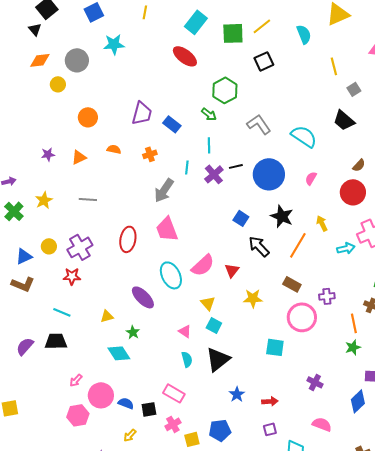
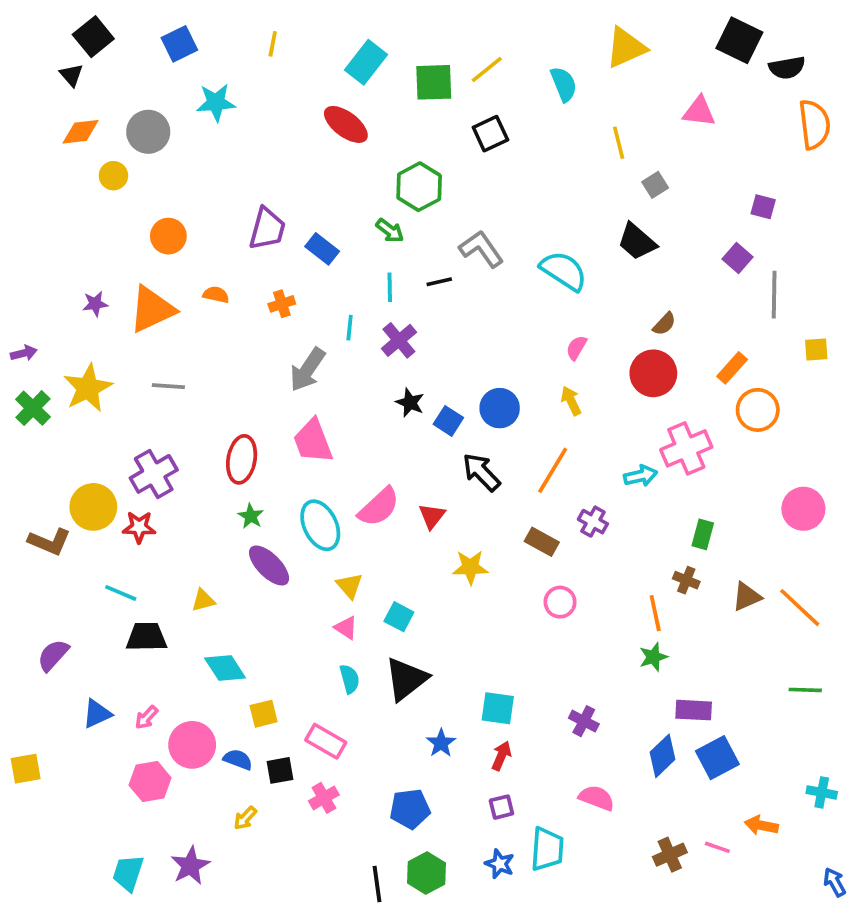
orange triangle: (79, 157) -> (152, 309), size x1.8
black line: (236, 166) -> (439, 282), moved
blue circle: (269, 174) -> (500, 408), moved, size x0.7
yellow star: (44, 200) -> (88, 388), size x1.5
black star: (282, 216) -> (410, 403), moved, size x0.7
yellow arrow: (322, 223) -> (571, 401), moved
yellow circle: (49, 246) -> (93, 507), moved, size x1.6
blue triangle: (24, 256) -> (97, 714), moved
purple cross: (327, 296) -> (593, 522), moved, turned 35
yellow triangle: (208, 303) -> (350, 586), moved
pink circle: (302, 317) -> (560, 602), size x0.6
green star: (133, 332) -> (251, 516), moved
black trapezoid: (56, 341) -> (146, 637), moved
cyan square: (275, 347) -> (498, 708), moved
red arrow: (270, 401) -> (501, 756), turned -63
yellow square: (192, 439) -> (264, 714), moved

